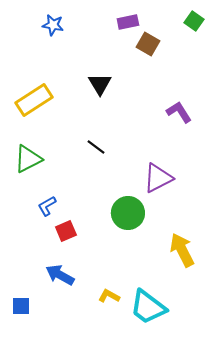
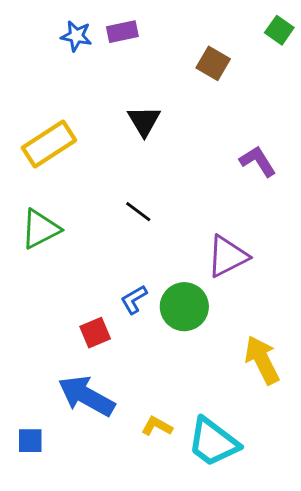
purple rectangle: (128, 22) -> (122, 32), moved
blue L-shape: (47, 206) -> (134, 299), moved
blue arrow: (60, 275) -> (86, 396), size x1.4

